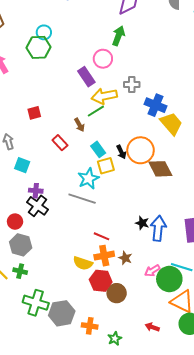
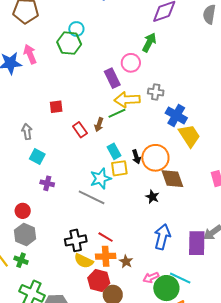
brown arrow: (79, 125) -> (99, 125), turned 40
red rectangle: (60, 143) -> (80, 130), moved
black cross: (38, 206) -> (76, 240), moved, turned 35
black star: (142, 223) -> (152, 197), moved

